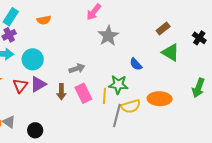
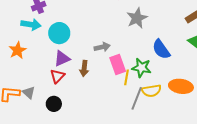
blue semicircle: (136, 64) -> (161, 49), size x1.5
red triangle: (20, 86) -> (57, 76), moved
pink rectangle: (83, 93) -> (118, 65), moved

